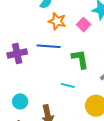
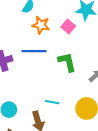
cyan line: (68, 85) -> (52, 102), moved

